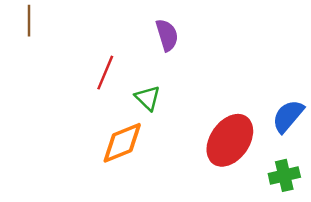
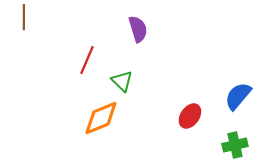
red ellipse: (230, 140) -> (190, 116), size x0.6

